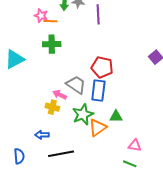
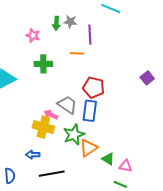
orange line: (50, 21) -> (77, 53), moved
yellow cross: (52, 107) -> (43, 127), size x1.5
green triangle: (116, 116) -> (108, 159), moved, turned 32

